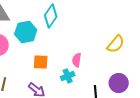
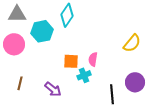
orange square: (41, 62) -> (71, 61), moved

